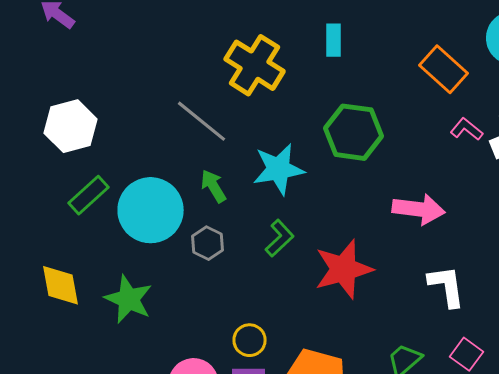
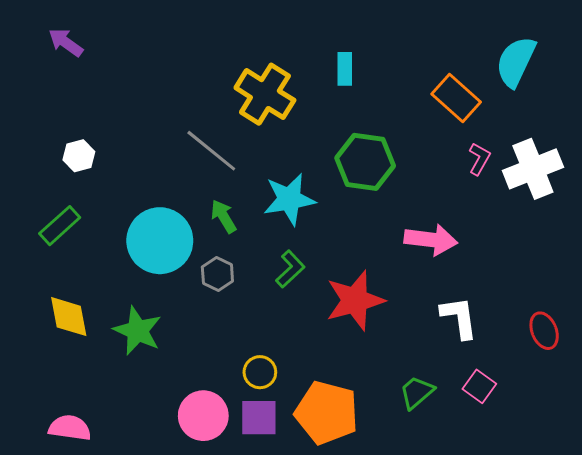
white hexagon: (71, 126) -> (79, 156), size x0.6
pink L-shape: (467, 129) -> (479, 159), turned 80
green rectangle: (89, 195) -> (60, 226), moved

